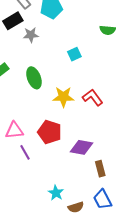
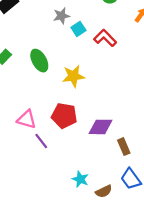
gray star: (31, 35) -> (61, 16), moved
red L-shape: (93, 98) -> (105, 38), moved
pink triangle: (14, 130) -> (27, 119), turned 30

